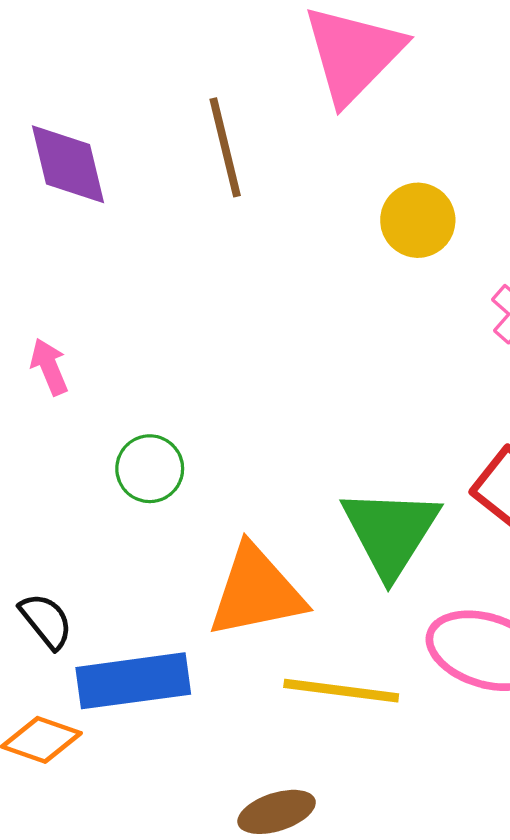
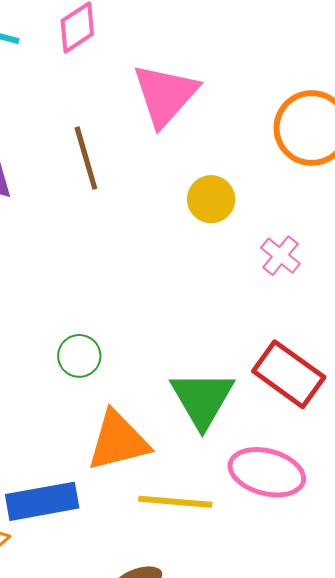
green circle: (150, 469) -> (79, 356), moved

